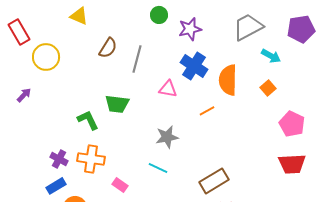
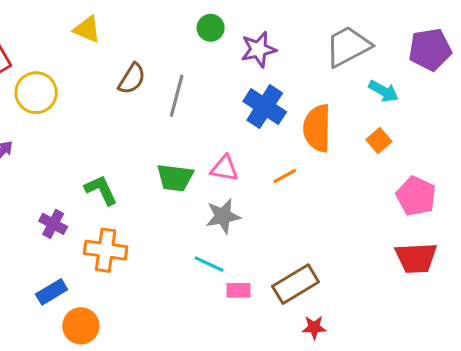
pink triangle: (168, 89) -> (225, 168), moved
green trapezoid: (117, 104) -> (175, 178), moved
purple cross: (59, 159) -> (53, 224), moved
pink rectangle: (120, 185) -> (238, 290), moved, turned -35

